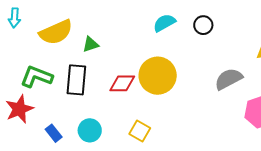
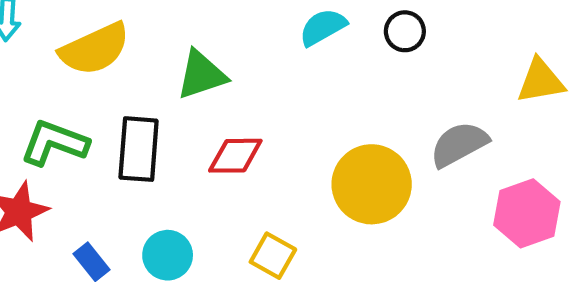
green triangle: (91, 44) -> (201, 75), moved, size x1.5
yellow circle: (158, 76) -> (372, 184), moved

